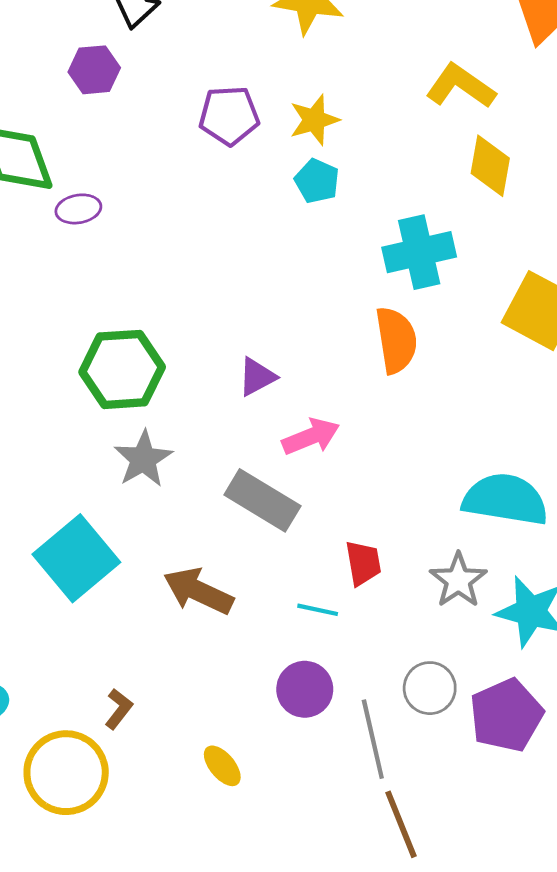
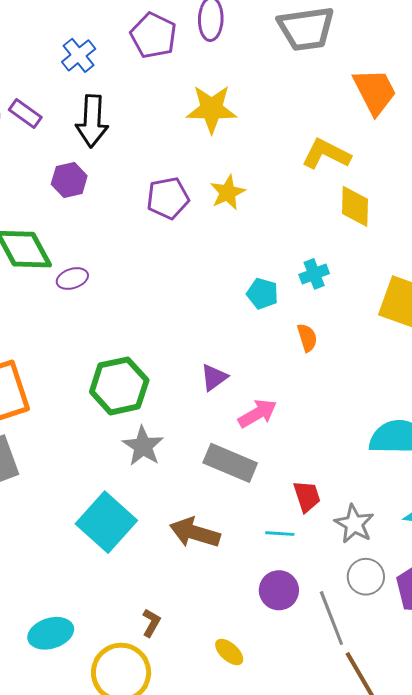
cyan pentagon: (317, 181) -> (262, 294), moved
cyan cross: (419, 252) -> (314, 274), size x0.6
orange semicircle: (396, 340) -> (307, 338), size x0.6
gray star: (458, 580) -> (354, 524), moved

